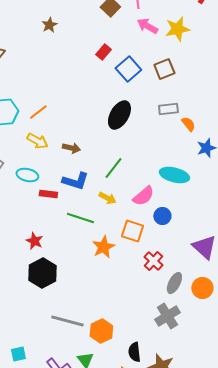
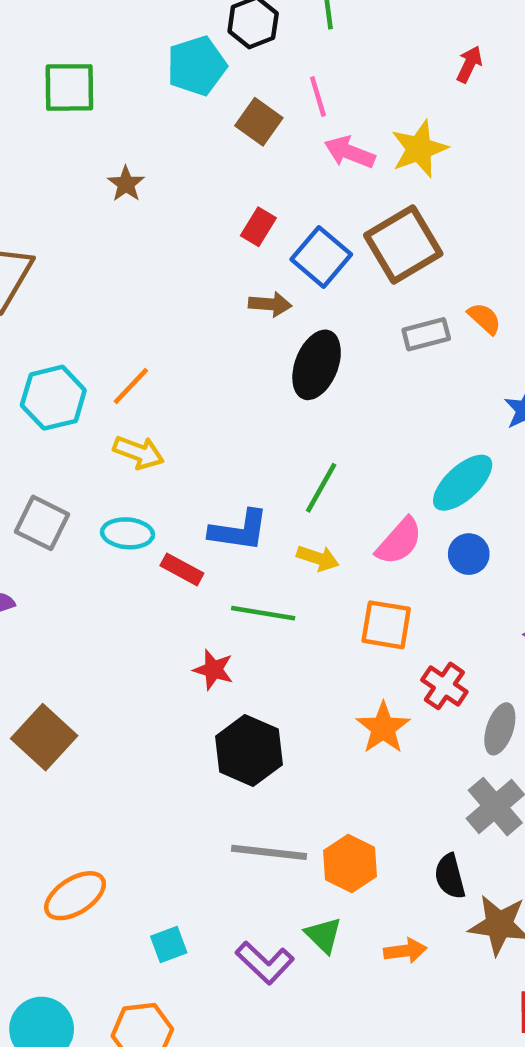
brown square: (164, 69) -> (403, 244), size x1.5
orange semicircle: (188, 124) -> (484, 318), moved
brown arrow: (71, 148) -> (270, 304), moved
cyan ellipse: (174, 175) -> (463, 483), turned -48
red rectangle: (48, 194) -> (182, 569), turned 30
blue circle: (162, 216) -> (469, 554), moved
red star: (34, 241) -> (213, 670), moved
orange star: (103, 247) -> (383, 728), moved
black hexagon: (42, 273) -> (249, 750), moved
black semicircle: (134, 352) -> (450, 876), moved

